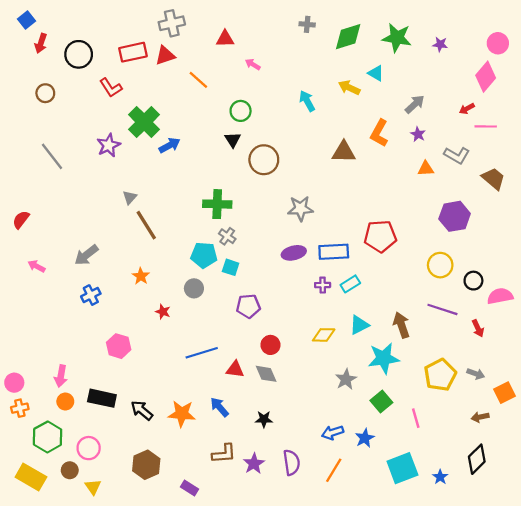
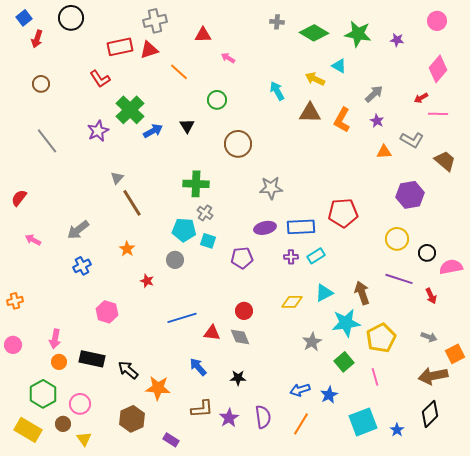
green diamond: (348, 37) -> (314, 33), turned 48
pink circle: (498, 43) -> (437, 21), moved
black circle: (79, 54) -> (71, 18), moved
black triangle: (233, 140) -> (187, 126), moved
brown triangle: (344, 152) -> (310, 113), moved
purple pentagon: (248, 306) -> (242, 258), moved
yellow pentagon: (440, 375) -> (381, 338), moved
orange cross: (20, 408) -> (15, 301), moved
orange star: (182, 414) -> (158, 388), moved
brown arrow: (480, 417) -> (433, 376), size x1.8

